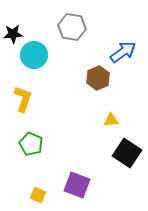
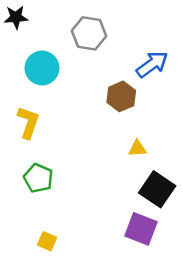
black star: (13, 34) -> (16, 17), moved
purple square: (77, 185) -> (141, 229), moved

